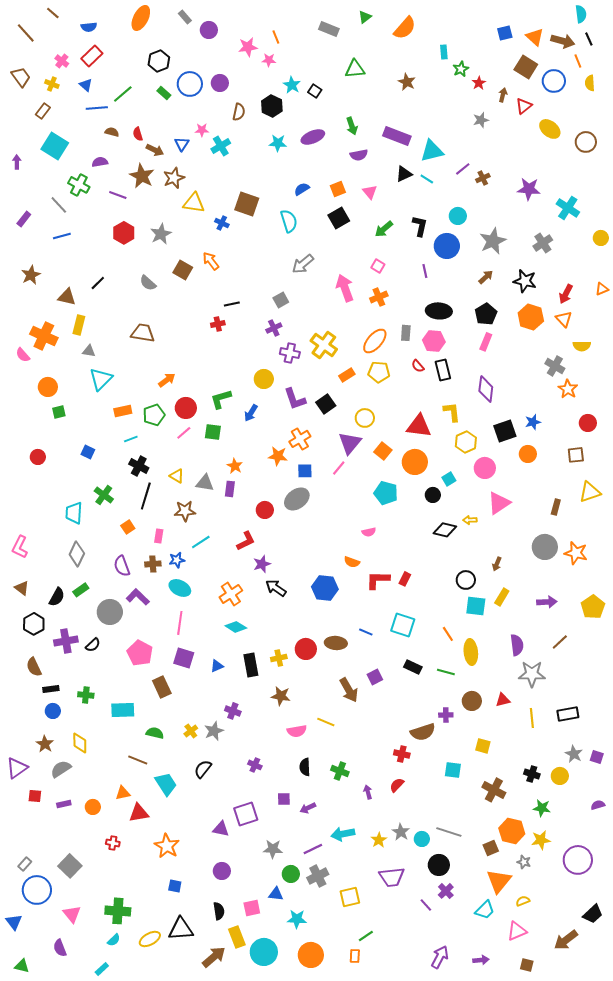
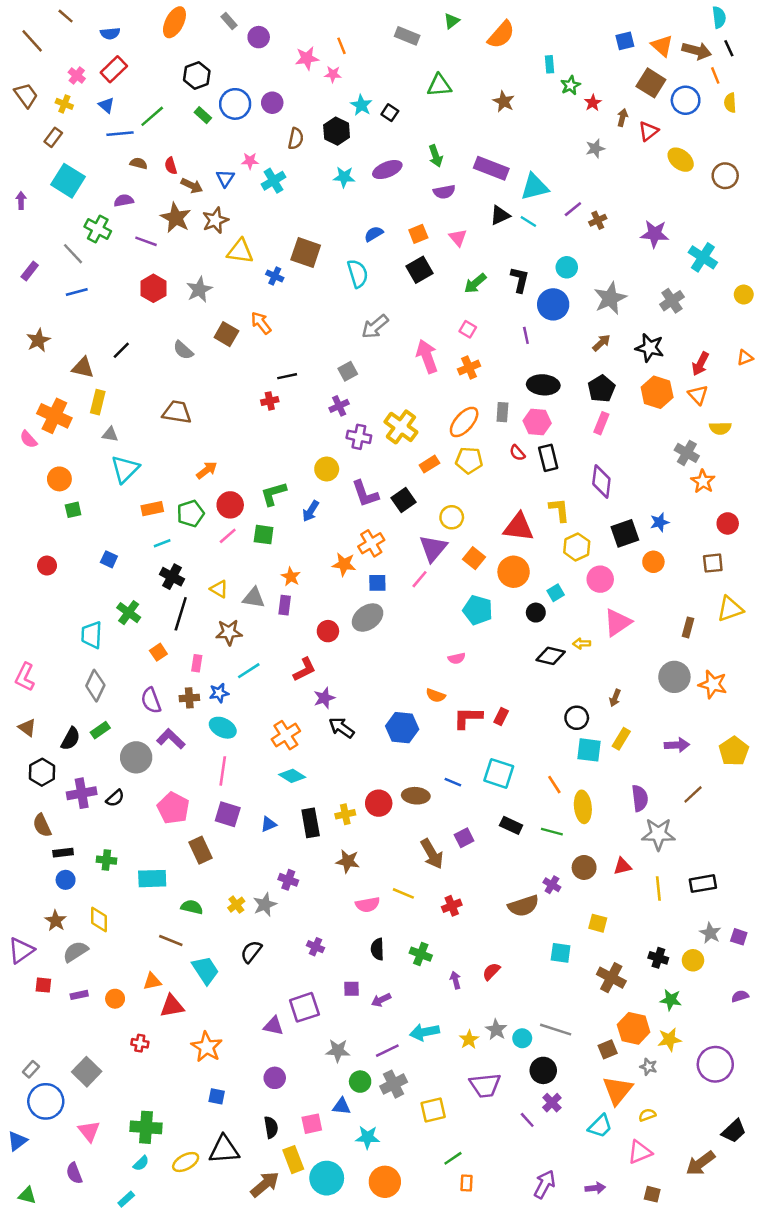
purple cross: (446, 715) -> (552, 885), turned 32
red cross: (402, 754) -> (452, 906), moved, turned -35
blue triangle: (14, 922) -> (17, 1141), turned 30
orange rectangle: (355, 956) -> (467, 1183), moved

